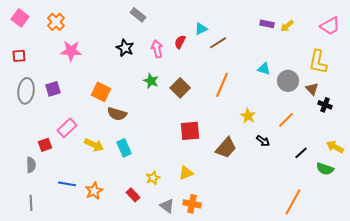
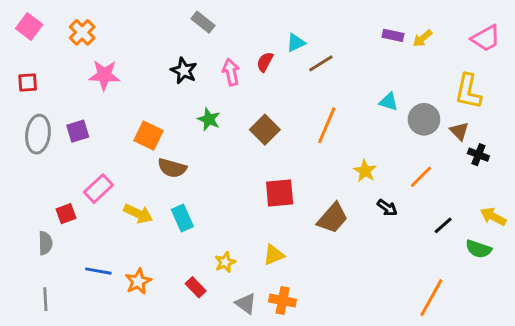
green star: (151, 81) -> (209, 119), moved

